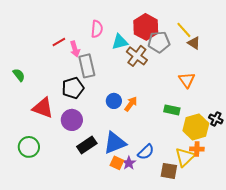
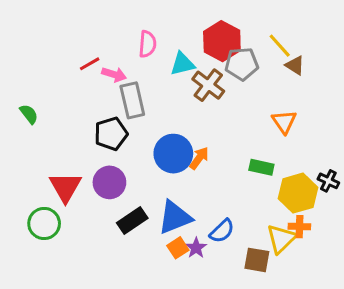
pink arrow: (75, 49) -> (114, 74), turned -56
blue circle: (114, 101) -> (173, 154), size x1.6
red triangle: (43, 108) -> (65, 187), moved, turned 40
orange square: (117, 163) -> (178, 248), turned 32

